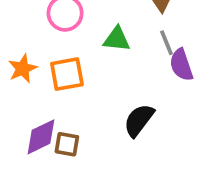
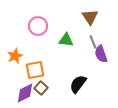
orange square: (67, 74) -> (35, 70), moved
brown square: (67, 144) -> (41, 88), moved, turned 32

